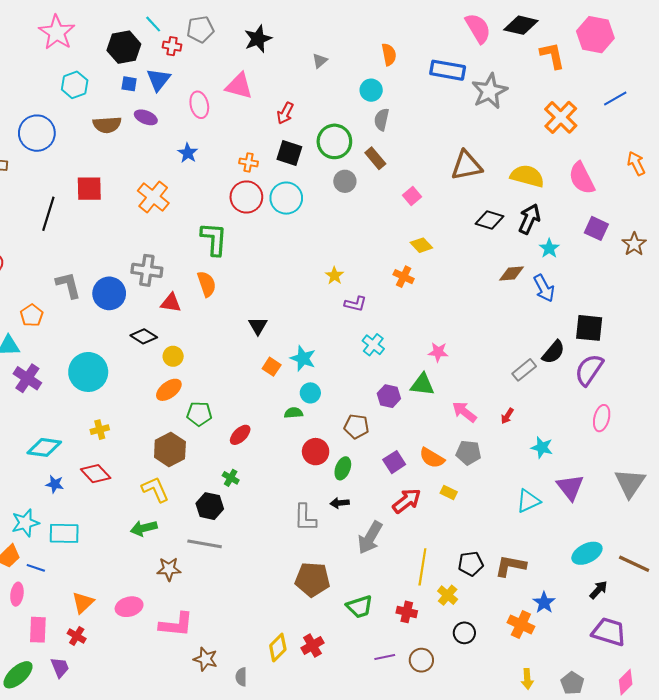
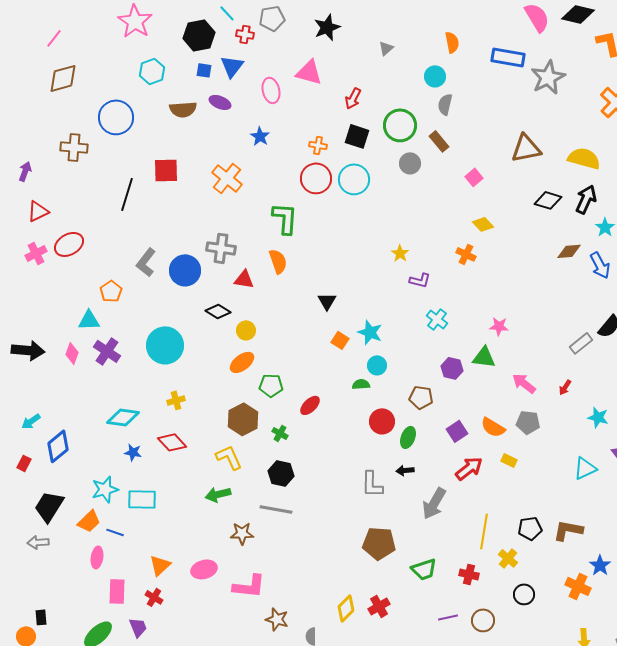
gray L-shape: (68, 285) -> (146, 262), turned -128
green cross: (231, 478) -> (280, 433), moved

